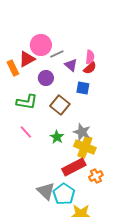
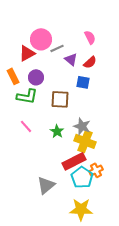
pink semicircle: (90, 57) -> (90, 37), moved, turned -32
orange rectangle: (13, 68) -> (13, 76), moved
purple circle: (46, 78) -> (36, 77), moved
brown square: (60, 105) -> (60, 99), turned -36
gray triangle: (46, 191) -> (46, 185), turned 36
cyan pentagon: (64, 194) -> (82, 177), moved

